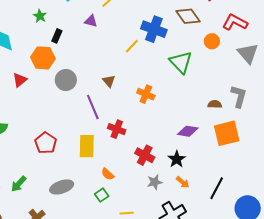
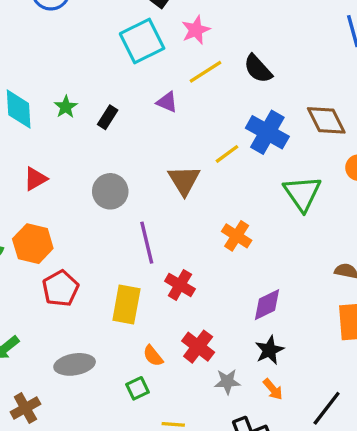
green star: (40, 16) -> (66, 107), moved
orange hexagon: (43, 58) -> (33, 244), moved
brown triangle: (109, 81) -> (184, 180), moved, size x1.5
purple diamond: (188, 131) -> (267, 305), moved, turned -45
red cross: (145, 155) -> (198, 347), moved

